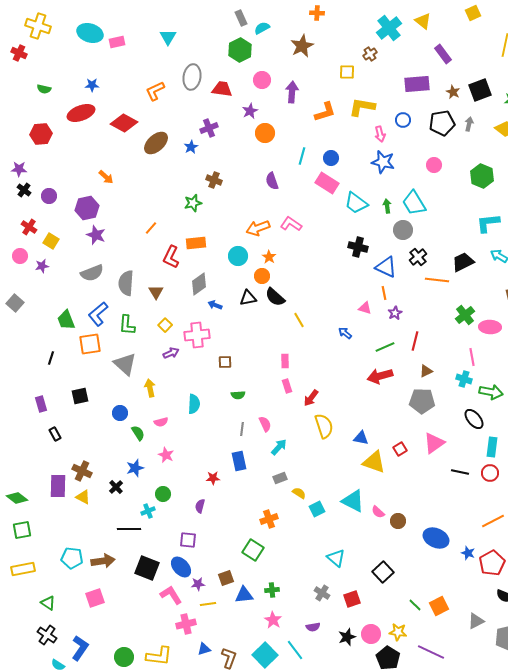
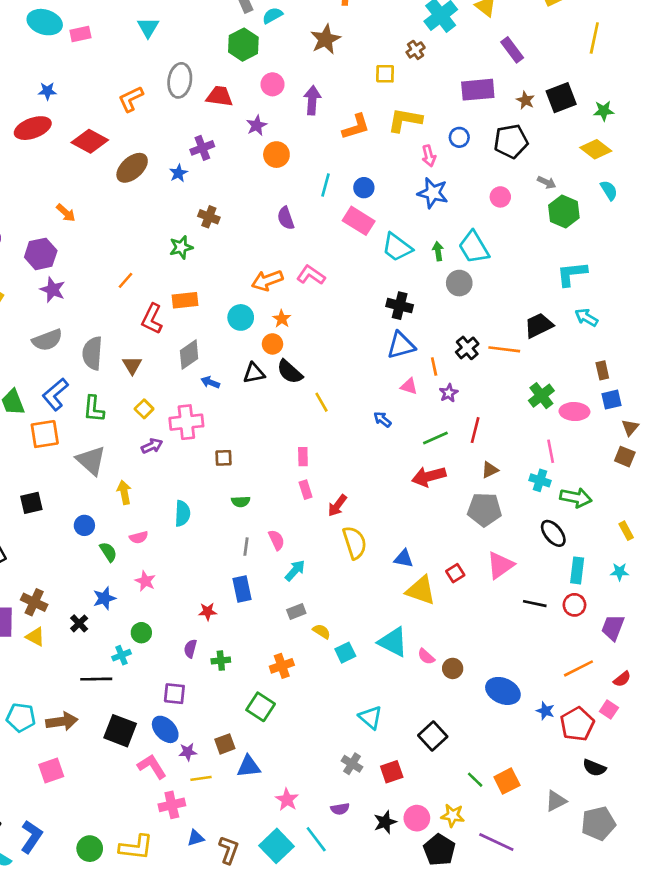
gray arrow: (469, 124) -> (547, 182), moved, turned 104
black cross: (418, 257) -> (467, 348), moved
blue triangle: (386, 267) -> (401, 345), moved, turned -40
green cross: (272, 590) -> (221, 661), moved

